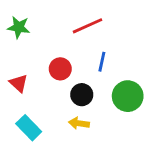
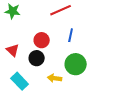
black circle: (82, 95) -> (37, 58), moved
green circle: (128, 96) -> (76, 64), moved

